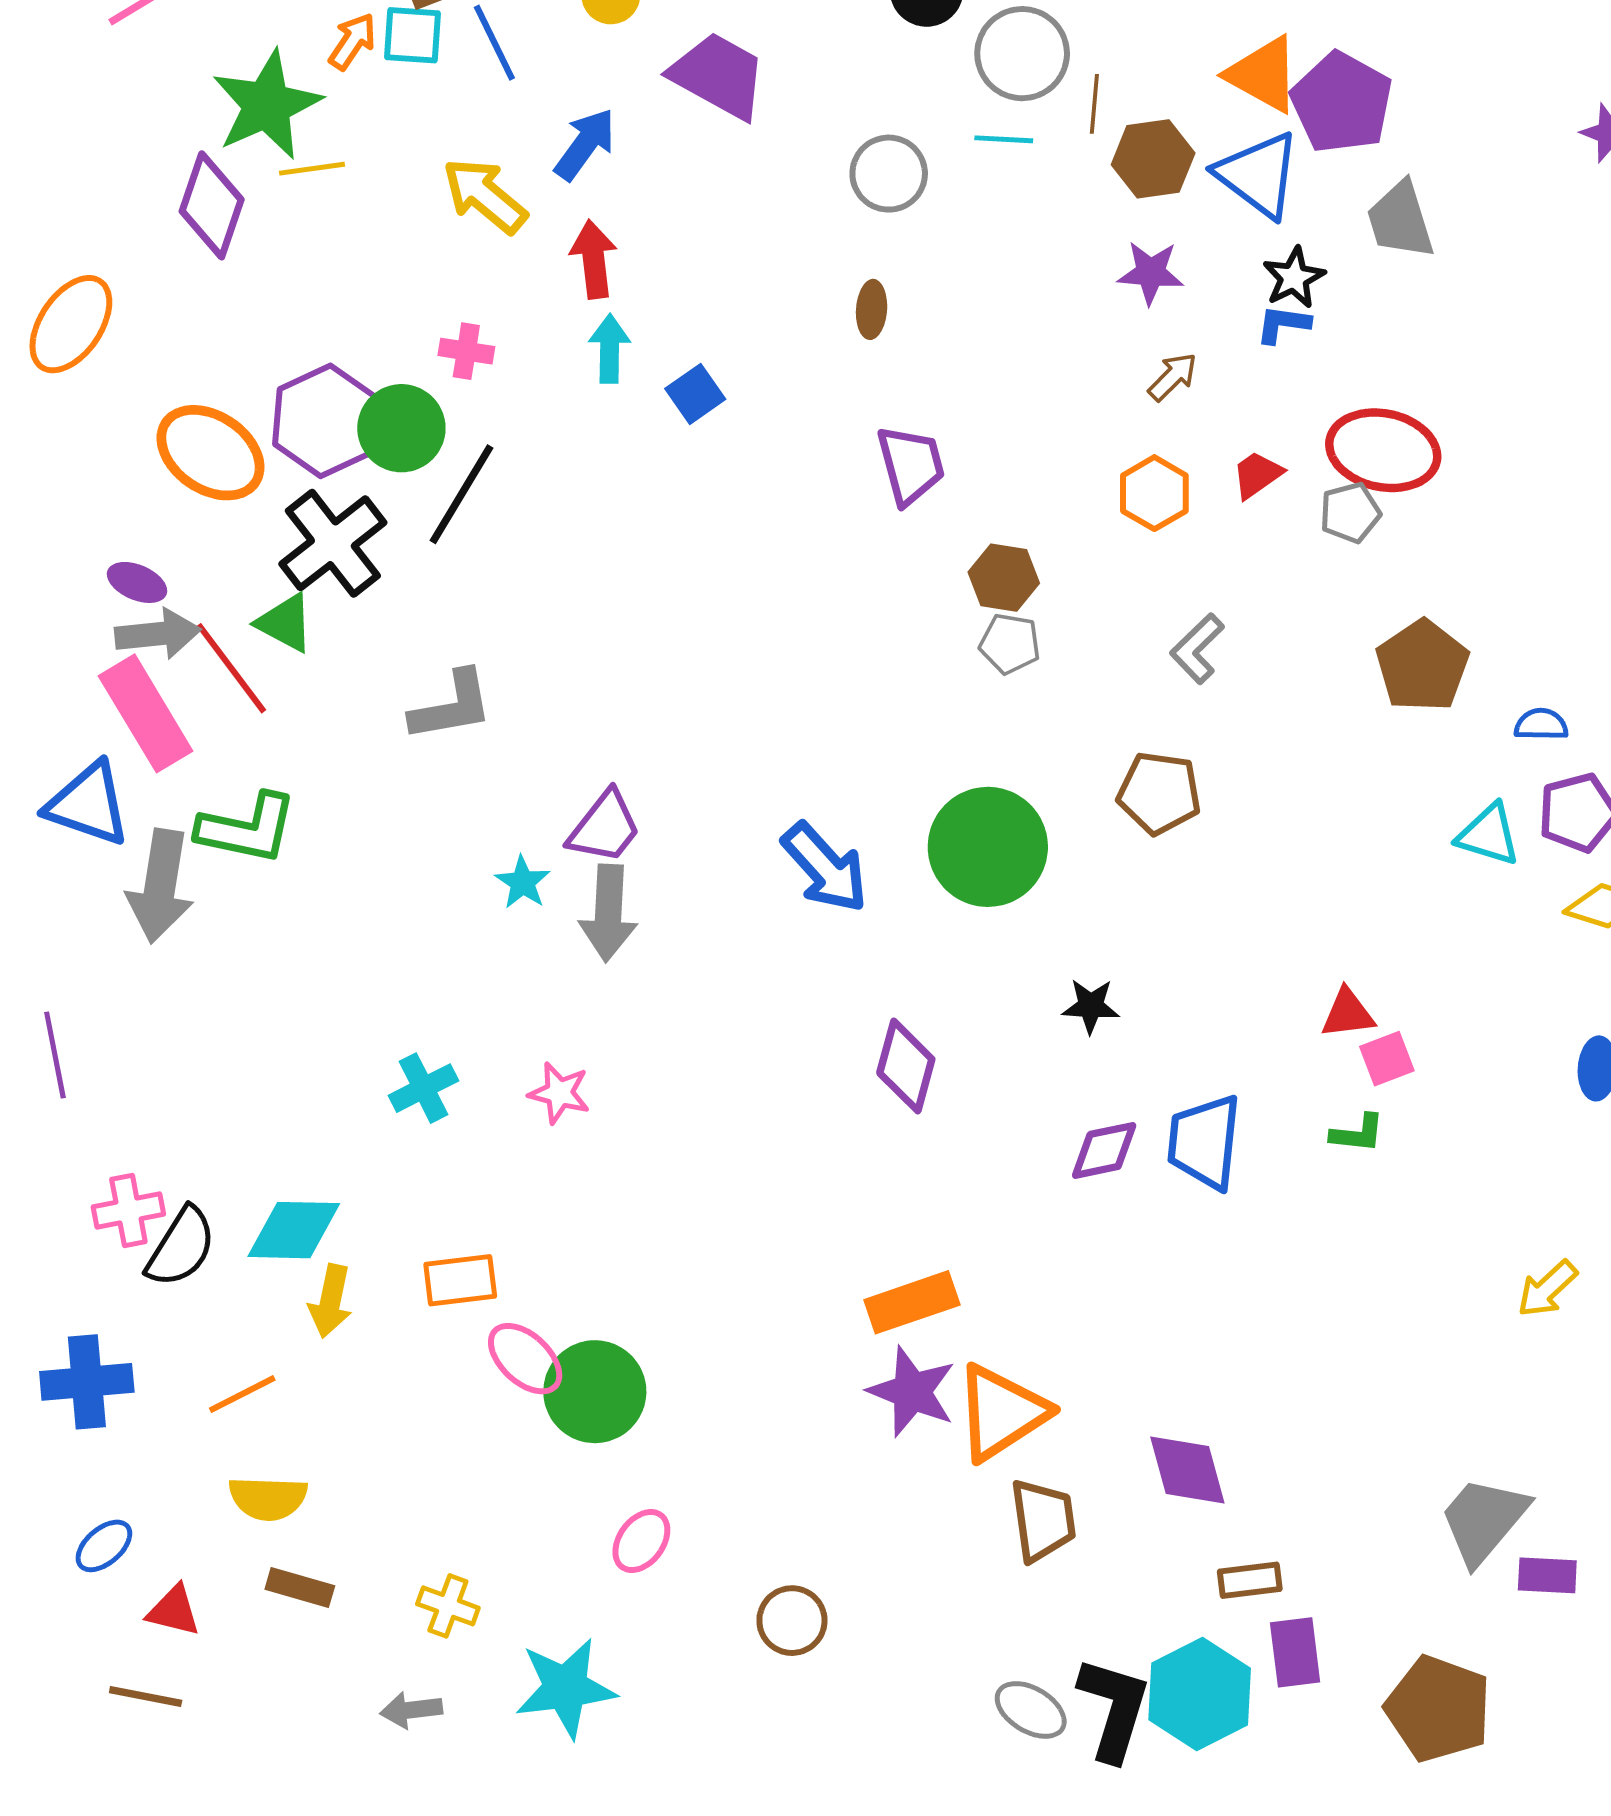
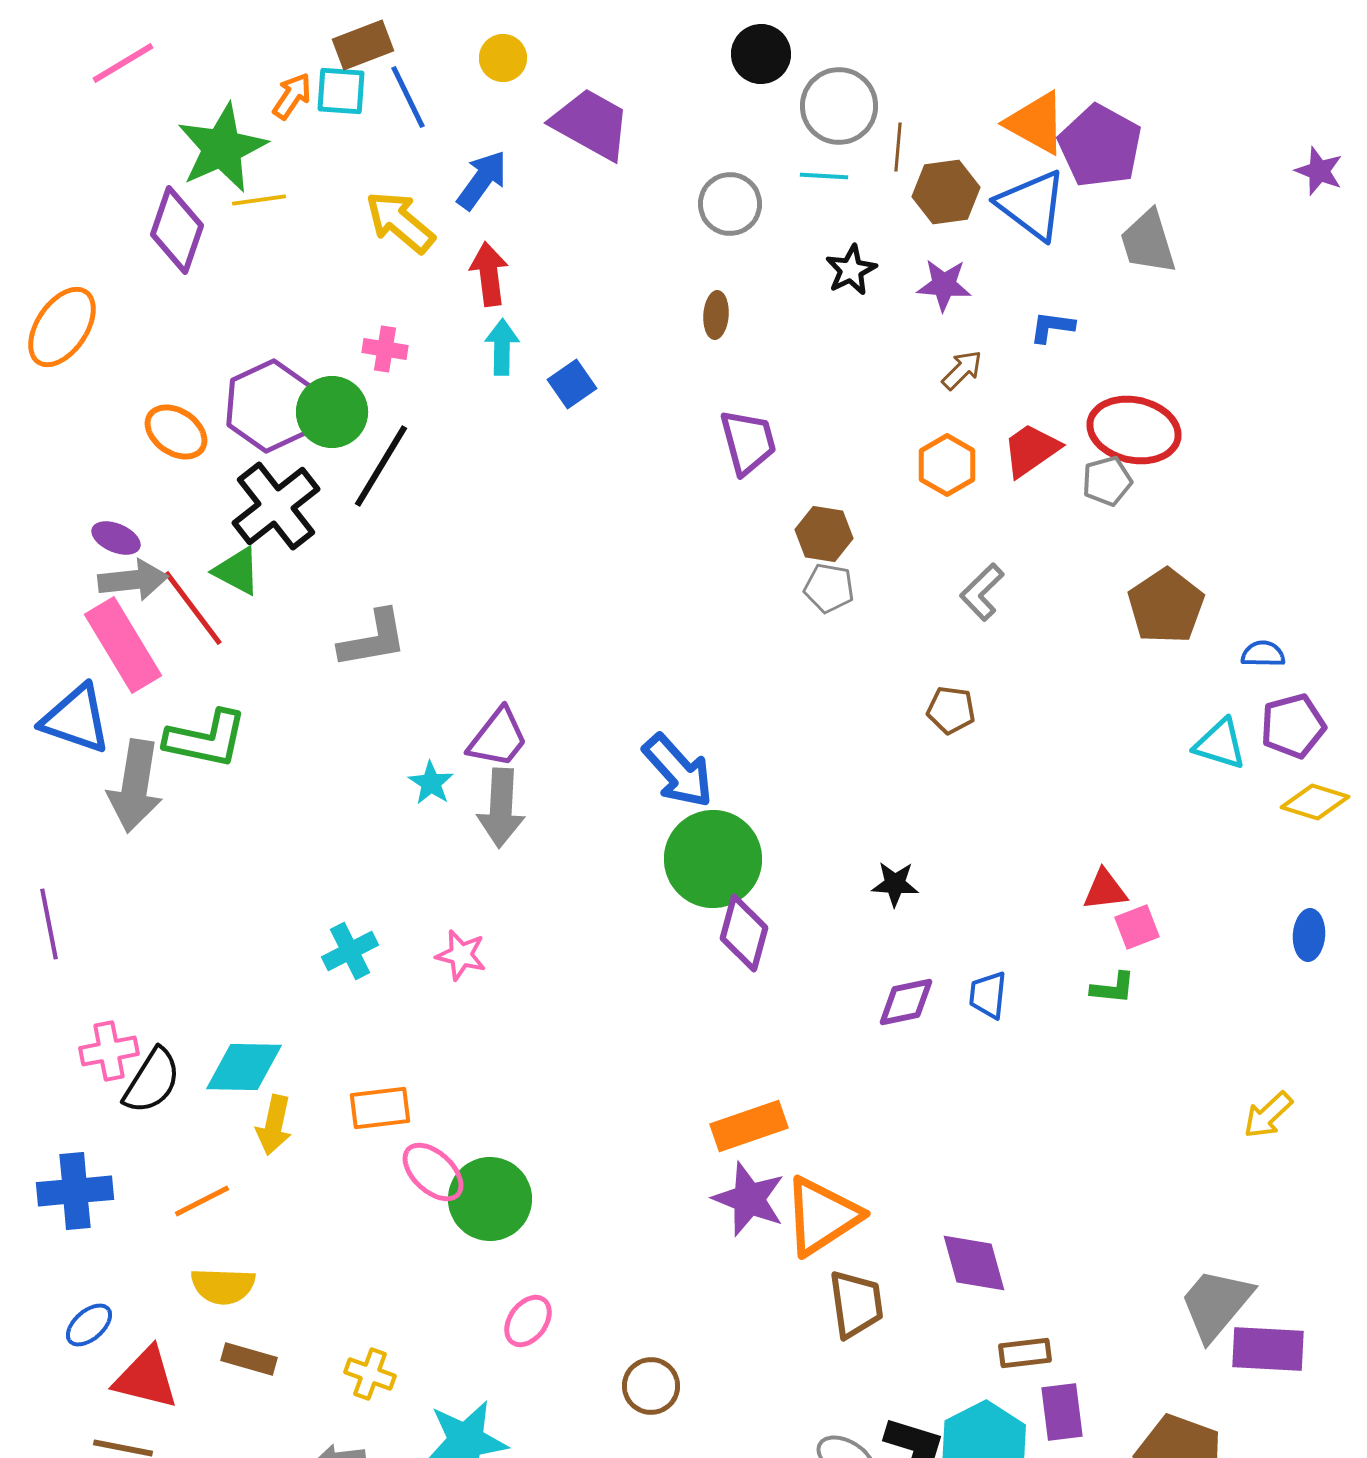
black star: (1294, 278) -> (851, 270), moved
orange ellipse: (210, 453) -> (176, 432), size x0.7
red trapezoid: (1257, 475) -> (1031, 450), size x1.4
brown pentagon: (1159, 793) -> (951, 710), size x0.7
green circle: (988, 847) -> (713, 859), moved
blue trapezoid: (1205, 1142) -> (988, 995), size x0.6
purple rectangle: (1547, 1575) -> (1268, 1349), size x1.5
red triangle: (174, 1611) -> (146, 1378), size x1.5

